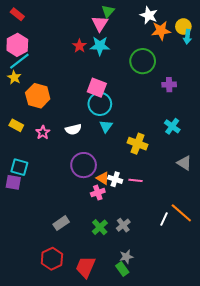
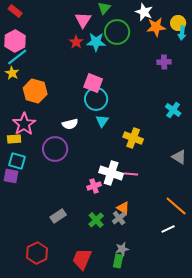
pink triangle: (100, 23) -> (83, 20), moved
green circle: (143, 61) -> (117, 32), moved
purple cross: (169, 85) -> (164, 62), moved
yellow rectangle: (16, 125) -> (14, 139), moved, turned -32
cyan cross: (172, 126) -> (173, 110), moved
pink star: (43, 132) -> (24, 124), moved, size x1.6
purple circle: (84, 165) -> (55, 149), moved
orange triangle: (103, 178) -> (123, 208), moved
white cross: (115, 179) -> (111, 173), size x1.6
white line: (164, 219) -> (168, 229), moved, turned 40
red hexagon: (52, 259) -> (37, 253), moved
green rectangle: (122, 269) -> (118, 261), turned 48

